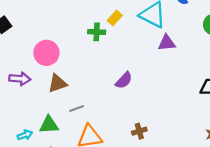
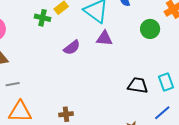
purple semicircle: (124, 80) -> (72, 48), moved

